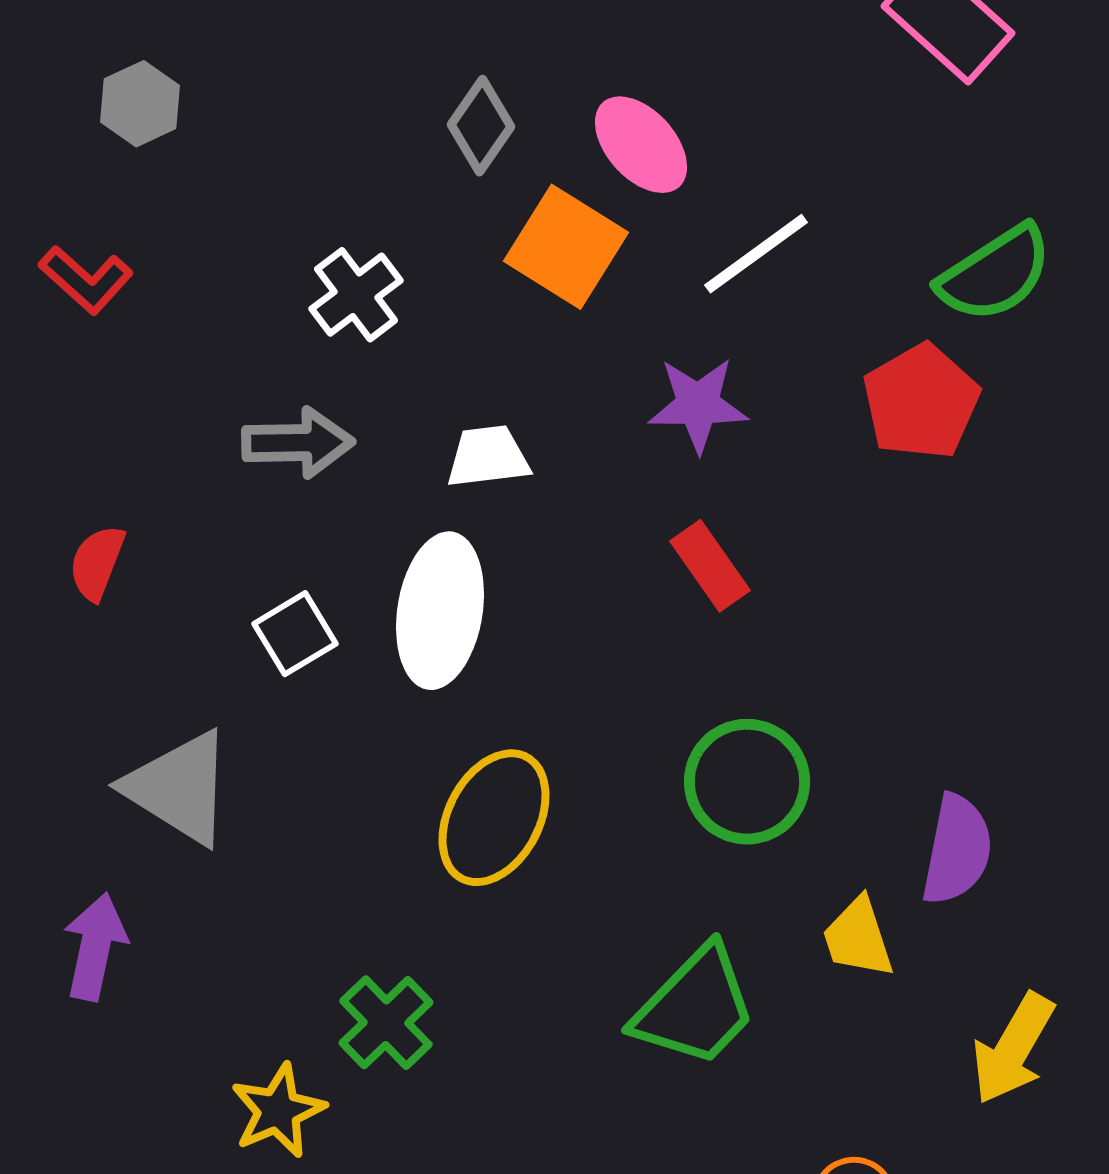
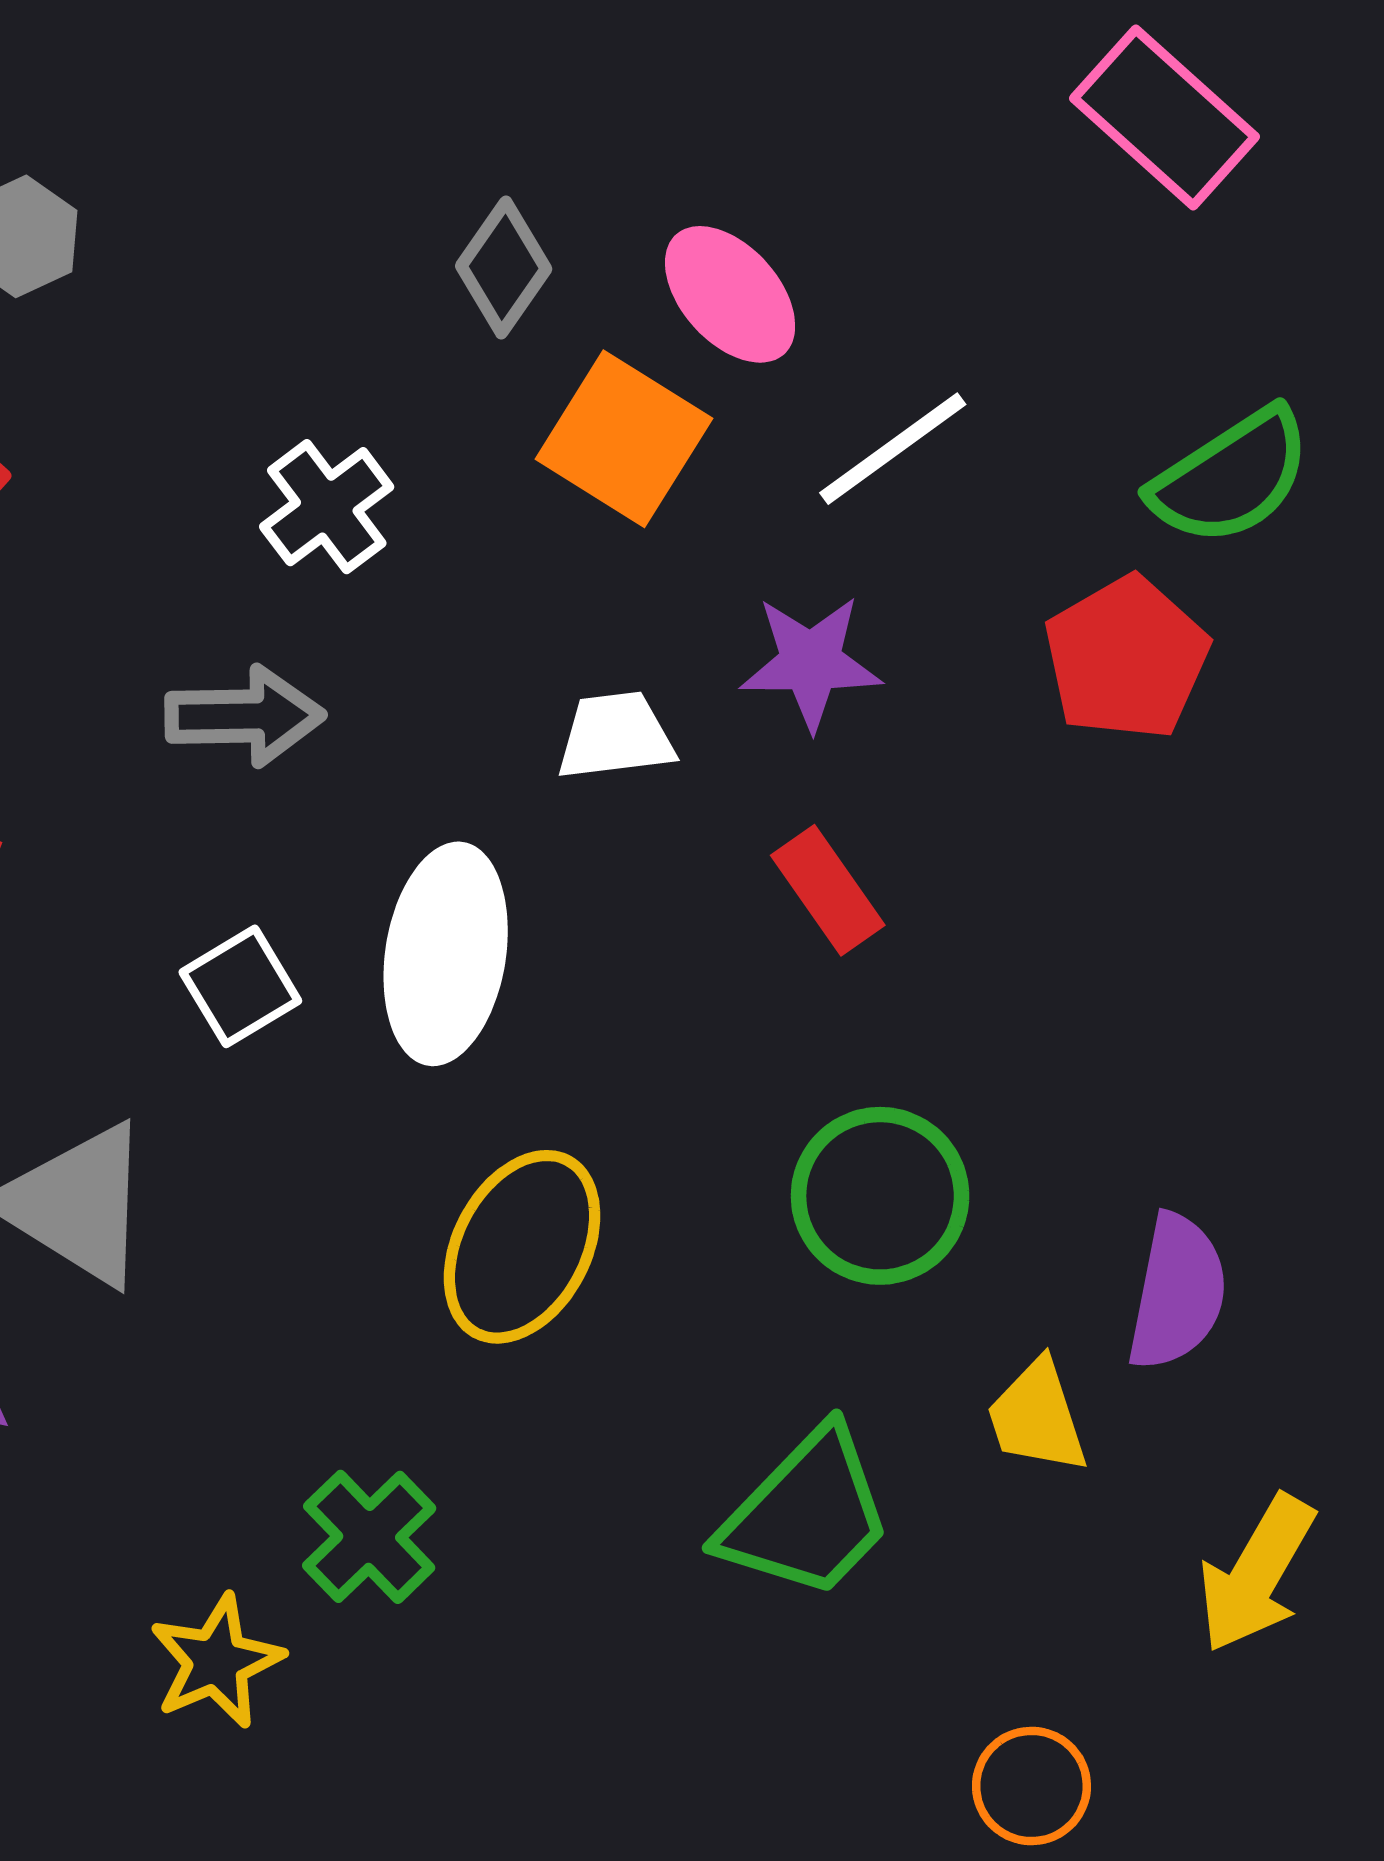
white trapezoid: (488, 457) -> (615, 736), moved

